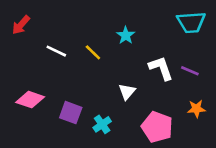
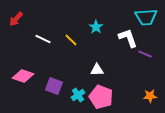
white L-shape: (161, 68) -> (128, 38), moved
white triangle: (127, 92) -> (97, 70), turned 48
orange star: (196, 109) -> (150, 96), moved
pink pentagon: (157, 127) -> (101, 97), moved

